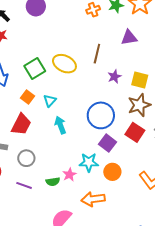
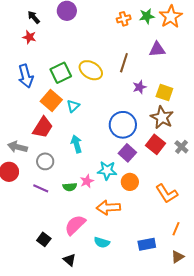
orange square: (28, 97) -> (51, 101), size x1.5
brown star: (139, 105) -> (162, 117), turned -30
cyan arrow: (60, 125) -> (77, 144), moved

